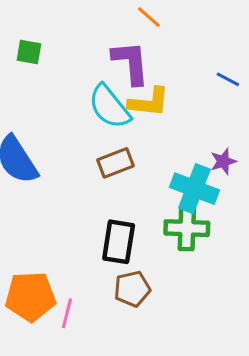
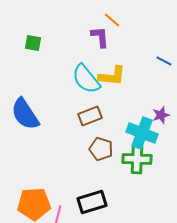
purple L-shape: (131, 63) -> (100, 37), moved, size x0.7
black rectangle: (119, 242) -> (92, 202), moved, turned 64
brown pentagon: (132, 289) -> (101, 149), moved, turned 30

